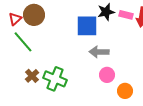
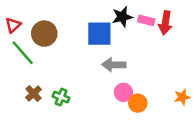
brown circle: (34, 15) -> (44, 34), moved
green cross: (55, 79) -> (61, 97), size x0.6
orange circle: (125, 91) -> (138, 103), moved

